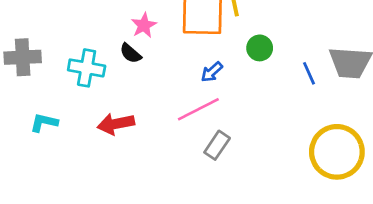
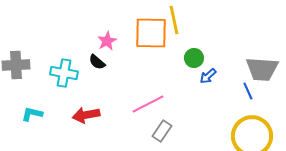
blue arrow: (212, 72) -> (208, 76), moved
blue line: (309, 73) -> (248, 91), moved

